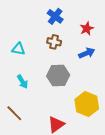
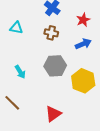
cyan triangle: (18, 49) -> (16, 28), moved
yellow hexagon: (87, 104) -> (83, 81), moved

